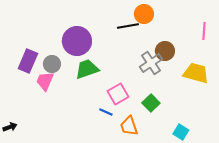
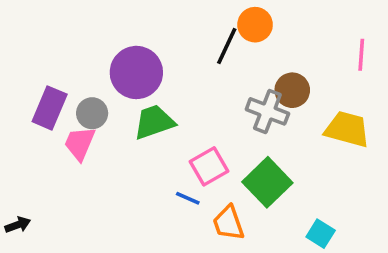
black line: (128, 26) -> (227, 46), turned -55
gray cross: (151, 63) -> (267, 111), turned -35
green square: (151, 103) -> (267, 182), size x1.5

